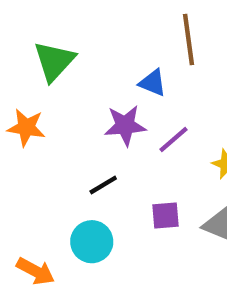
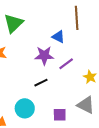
black line: (103, 185) -> (41, 83), moved
purple square: (165, 215) -> (60, 115), moved

